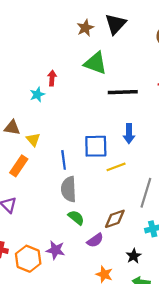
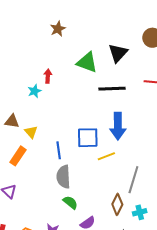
black triangle: (116, 24) -> (118, 53), moved
brown star: (85, 28) -> (58, 29), moved
blue arrow: (129, 134) -> (118, 126), size x1.5
brown diamond: (115, 219) -> (117, 204), moved, turned -45

